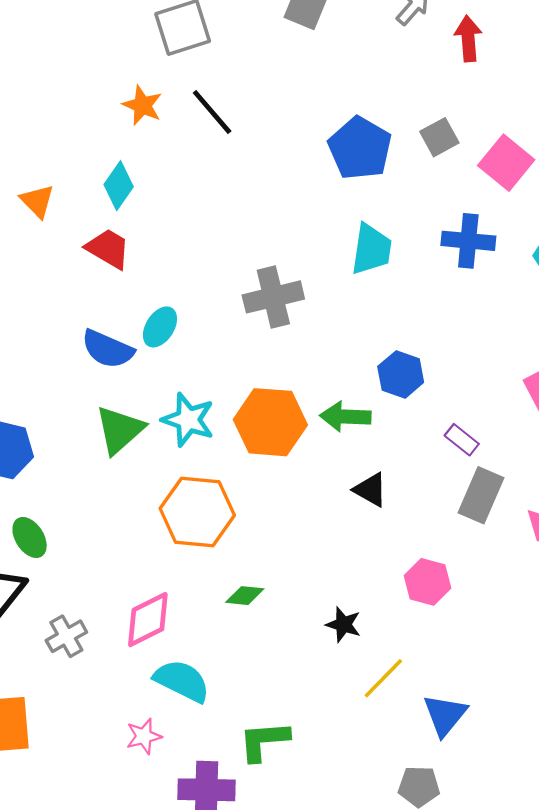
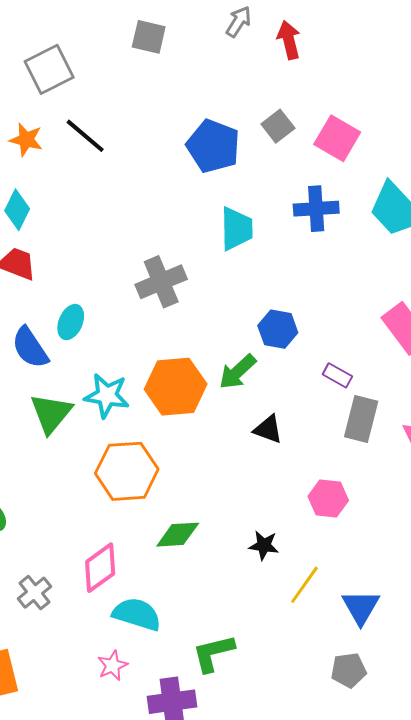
blue semicircle: (108, 349) -> (30, 348), turned 42
green arrow: (345, 417) -> (237, 372), turned -36
green diamond: (245, 596) -> (178, 535), size x1.4

